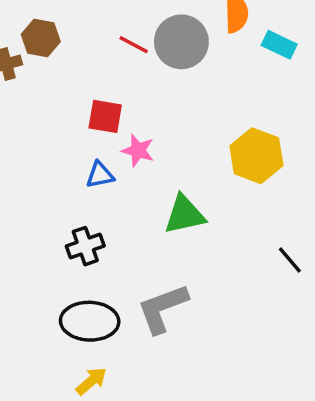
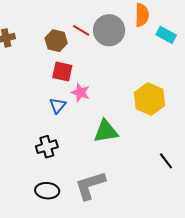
brown hexagon: (41, 38) -> (56, 41), moved
blue triangle: (100, 175) -> (58, 106), turned -42
black ellipse: (90, 321) -> (47, 191), size x0.7

